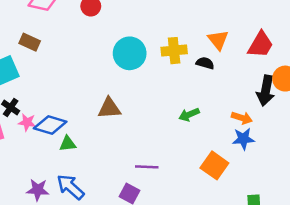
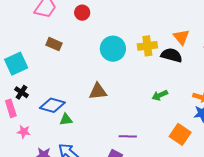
brown rectangle: (30, 42) -> (54, 44), moved
black semicircle: (205, 63) -> (172, 55), size x1.5
pink star: (27, 122) -> (24, 132), moved

